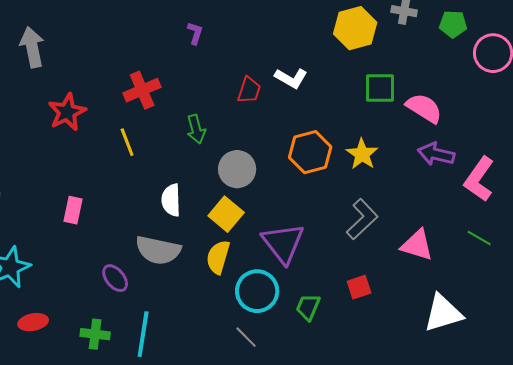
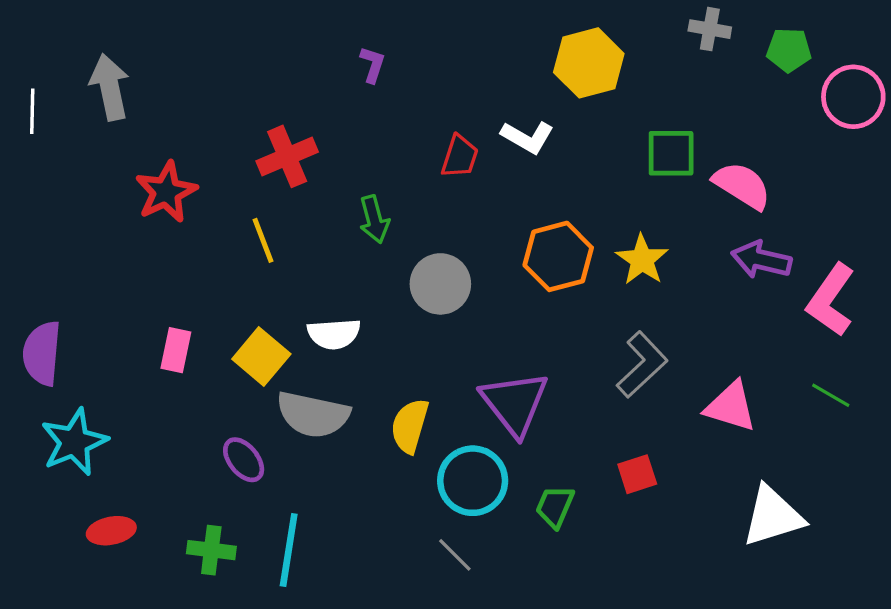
yellow hexagon: (355, 28) -> (589, 63), moved
white semicircle: (171, 200) -> (334, 334), turned -92
yellow square: (226, 214) -> (261, 356), moved

